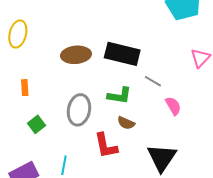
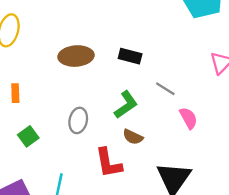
black rectangle: (122, 54) -> (130, 56), size x0.6
green L-shape: (119, 96) -> (126, 105), turned -45
gray ellipse: (79, 110) -> (78, 120), size x0.7

